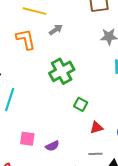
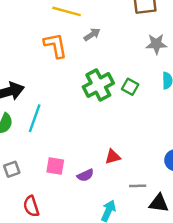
green square: (81, 104) -> (130, 87), moved
red triangle: (96, 128) -> (113, 157), moved

